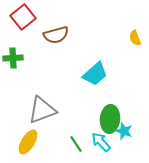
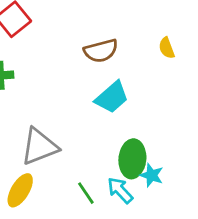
brown semicircle: (56, 35) -> (101, 51), moved

